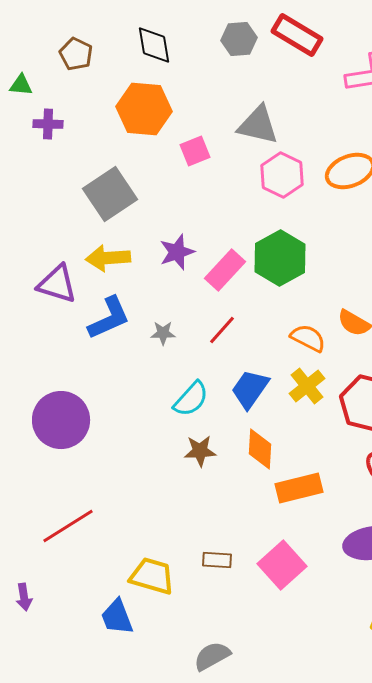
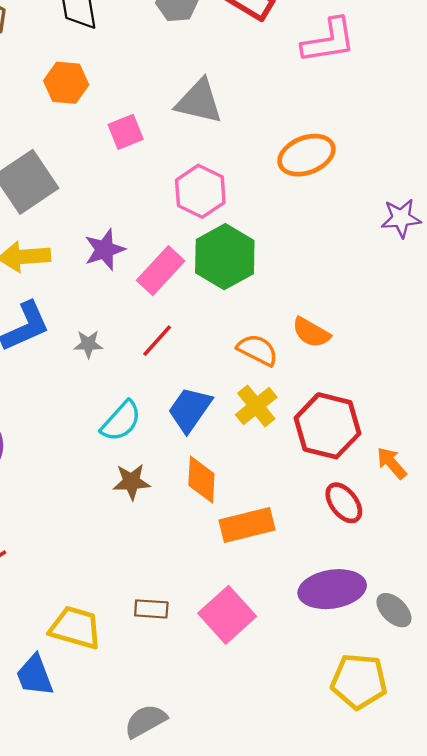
orange hexagon: (144, 109) -> (66, 83), size x0.7
pink hexagon: (282, 175) -> (200, 191), moved

